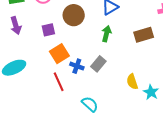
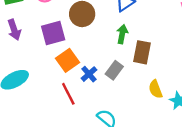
purple square: (48, 30) -> (53, 33), size x1.5
brown rectangle: (144, 35) -> (142, 52), moved, turned -60
blue cross: (77, 66) -> (89, 74), turned 32

